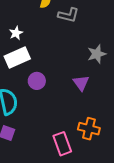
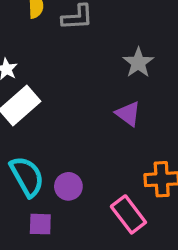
purple circle: (37, 81) -> (68, 186), moved

